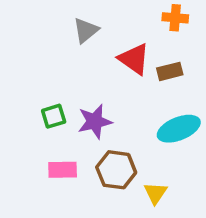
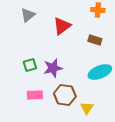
gray triangle: (86, 30) -> (28, 15), moved
red triangle: (134, 59) -> (62, 26), moved, turned 48
brown rectangle: (170, 71) -> (95, 40), turned 32

